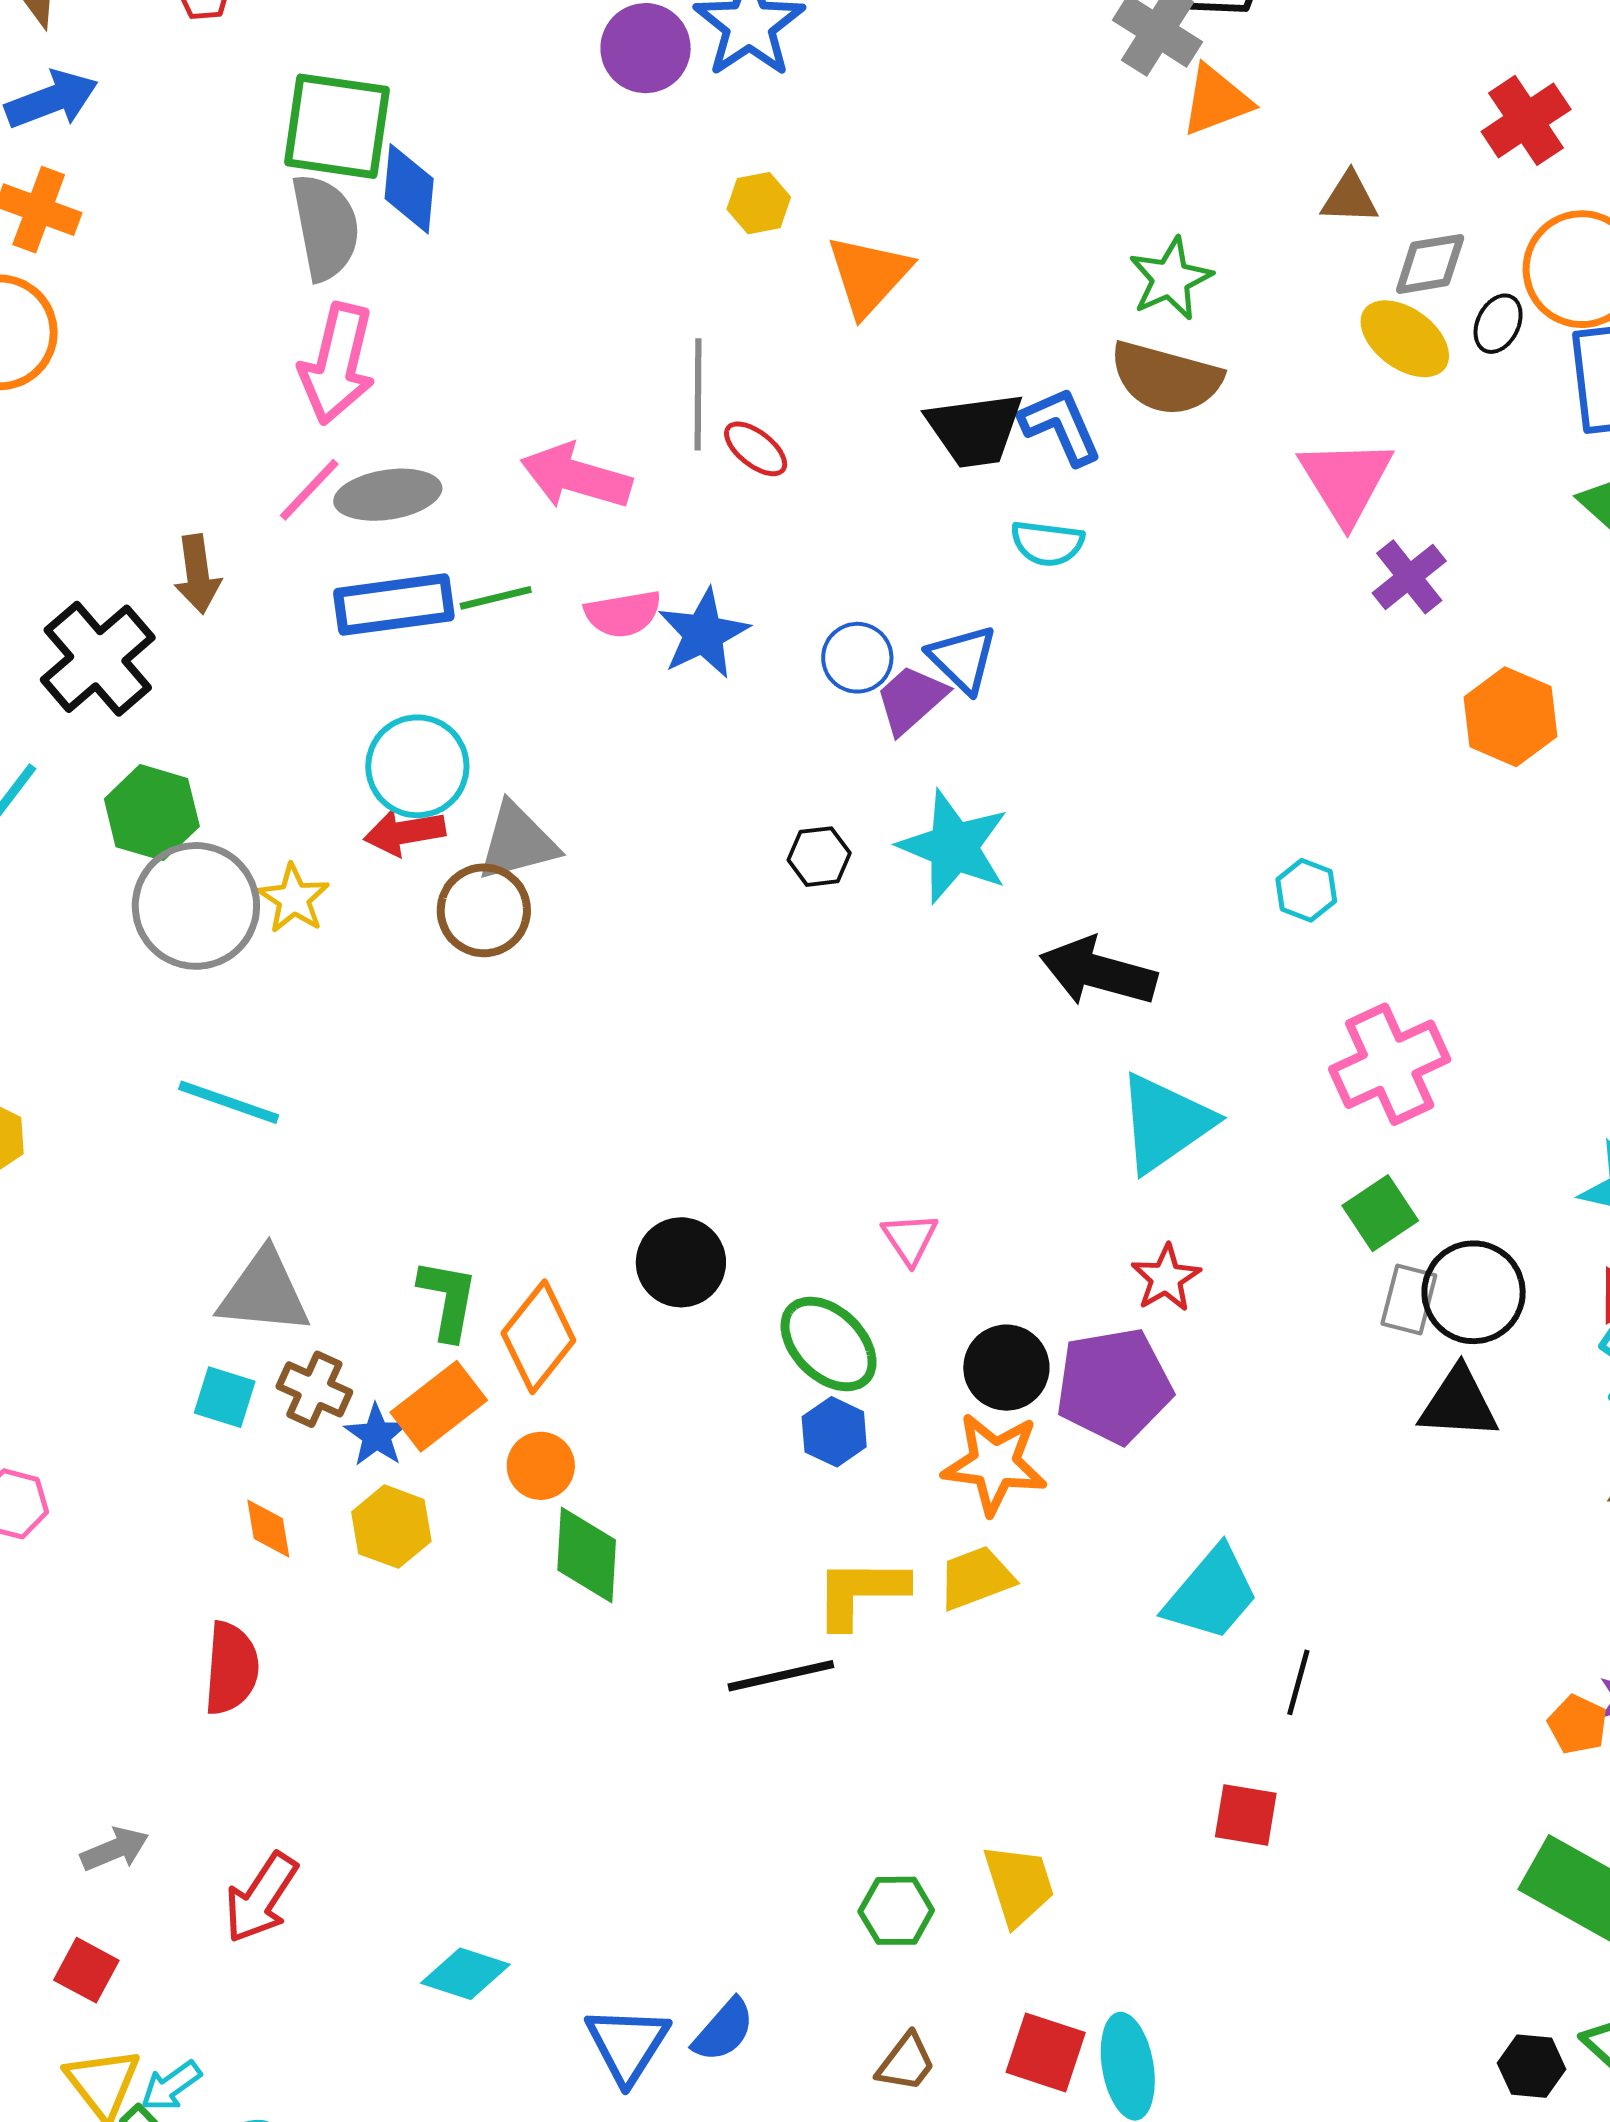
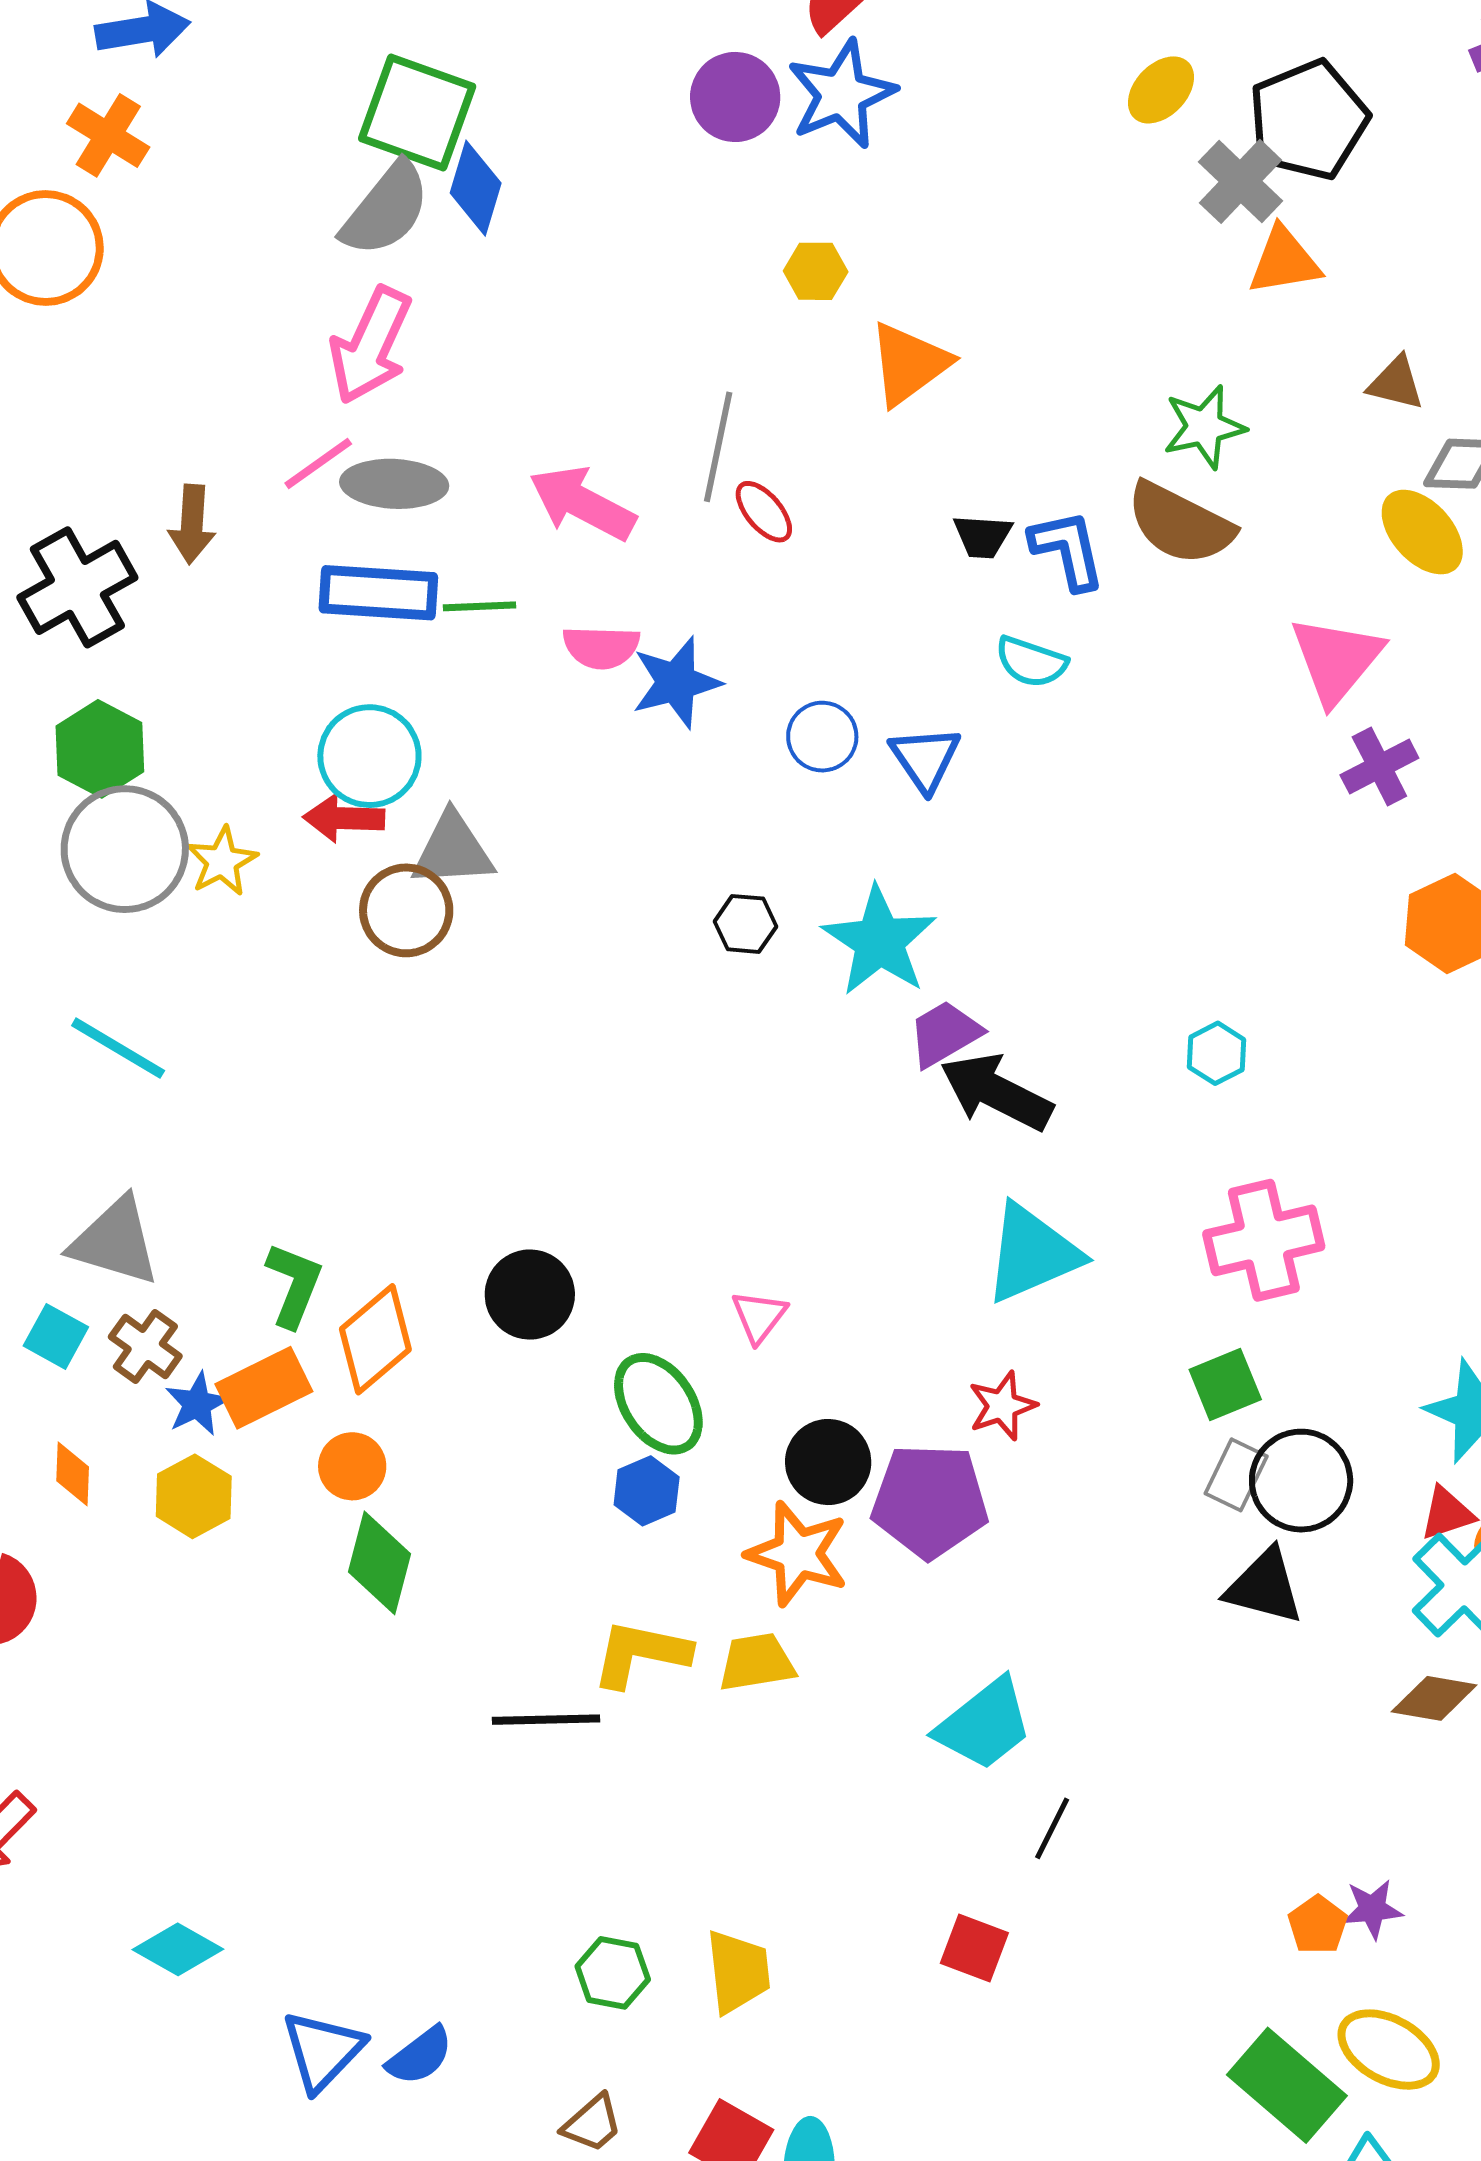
gray semicircle: (325, 227) -> (386, 209), turned 38
black trapezoid: (975, 430) -> (983, 536), size x0.6
purple trapezoid: (911, 699) -> (945, 1034), moved

